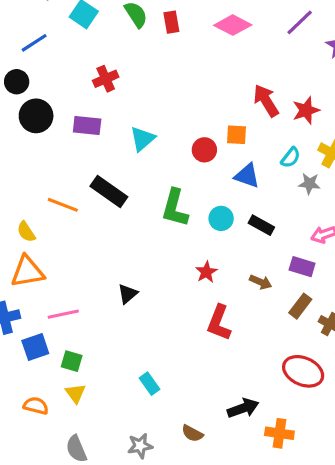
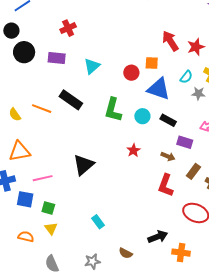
blue triangle: (247, 176) -> (159, 89), size x1.4
yellow semicircle: (26, 232) -> (15, 115), moved
purple rectangle: (302, 267) -> (185, 142), moved
black triangle: (128, 294) -> (83, 165), size x1.6
red L-shape: (219, 323) -> (166, 185), moved
blue square: (35, 347) -> (25, 199), turned 30

